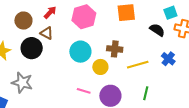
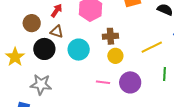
brown cross: (115, 49) -> (110, 36), moved
cyan circle: (80, 52) -> (79, 50), moved

